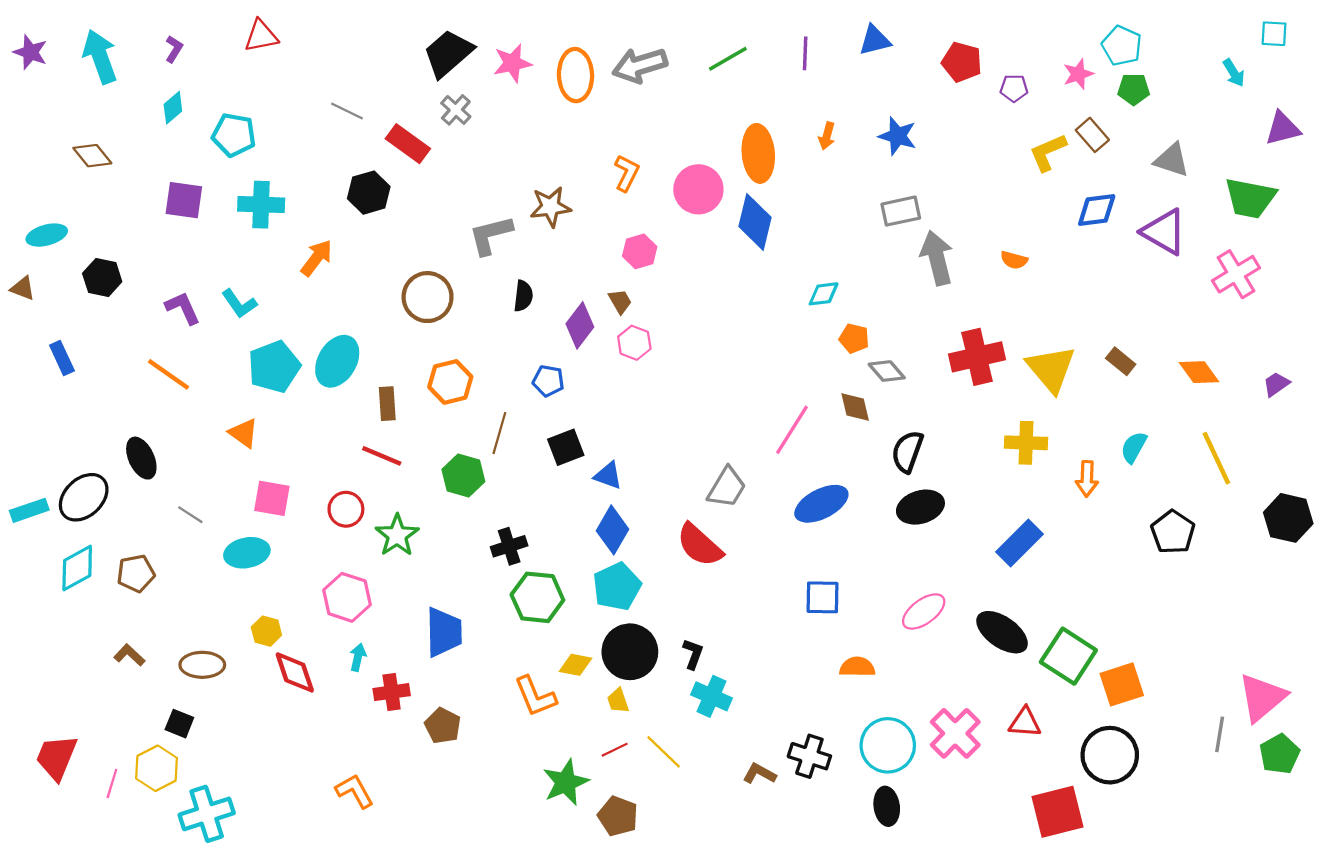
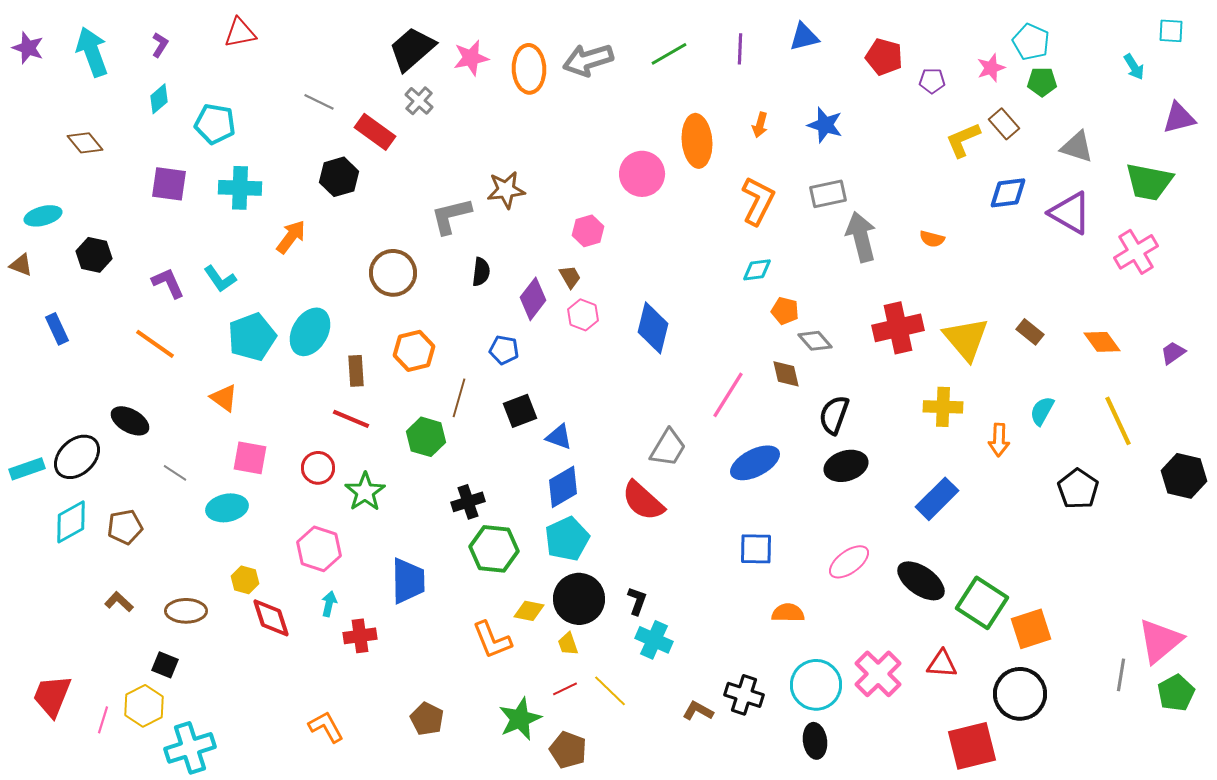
orange L-shape: (627, 173) -> (758, 201), moved, size x1.4
blue diamond: (755, 222) -> (653, 328), moved
black ellipse: (141, 458) -> (130, 421), turned -36
blue diamond: (612, 530) -> (563, 487), turned 30
brown pentagon: (443, 726) -> (427, 719), moved

